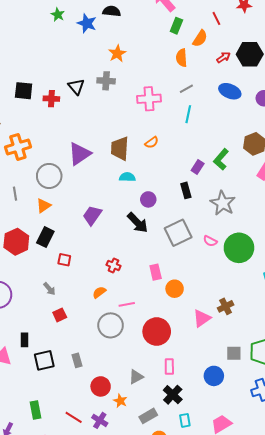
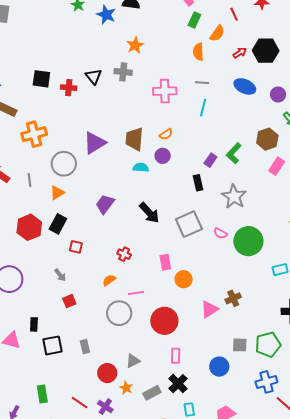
gray line: (186, 89) -> (202, 83), turned 32
purple circle: (148, 199) -> (163, 156), moved
gray triangle: (136, 377) -> (133, 361), moved
gray rectangle: (148, 416) -> (152, 393), moved

